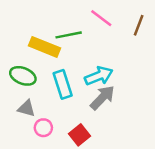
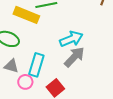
cyan rectangle: (63, 84) -> (36, 65), moved, turned 35

